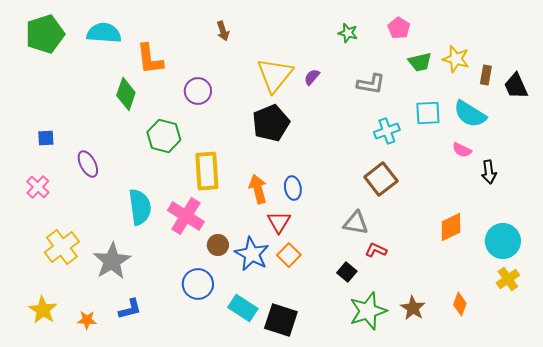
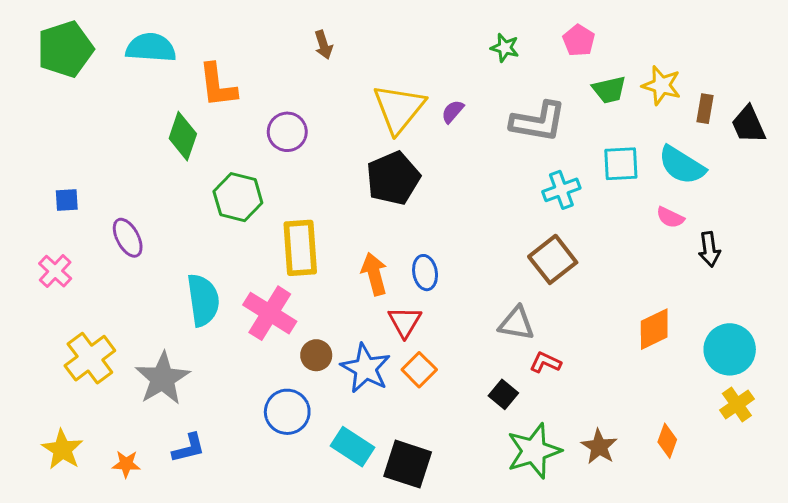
gray L-shape: (371, 84) -> (538, 122), size x1.4

